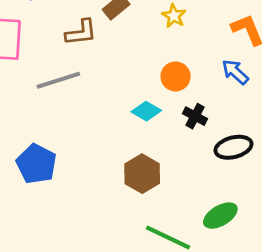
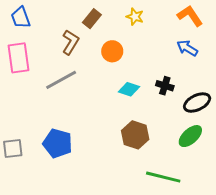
brown L-shape: (81, 32) -> (71, 42), turned -40
orange circle: (176, 76) -> (112, 51), moved
green ellipse: (220, 216) -> (190, 136), moved

